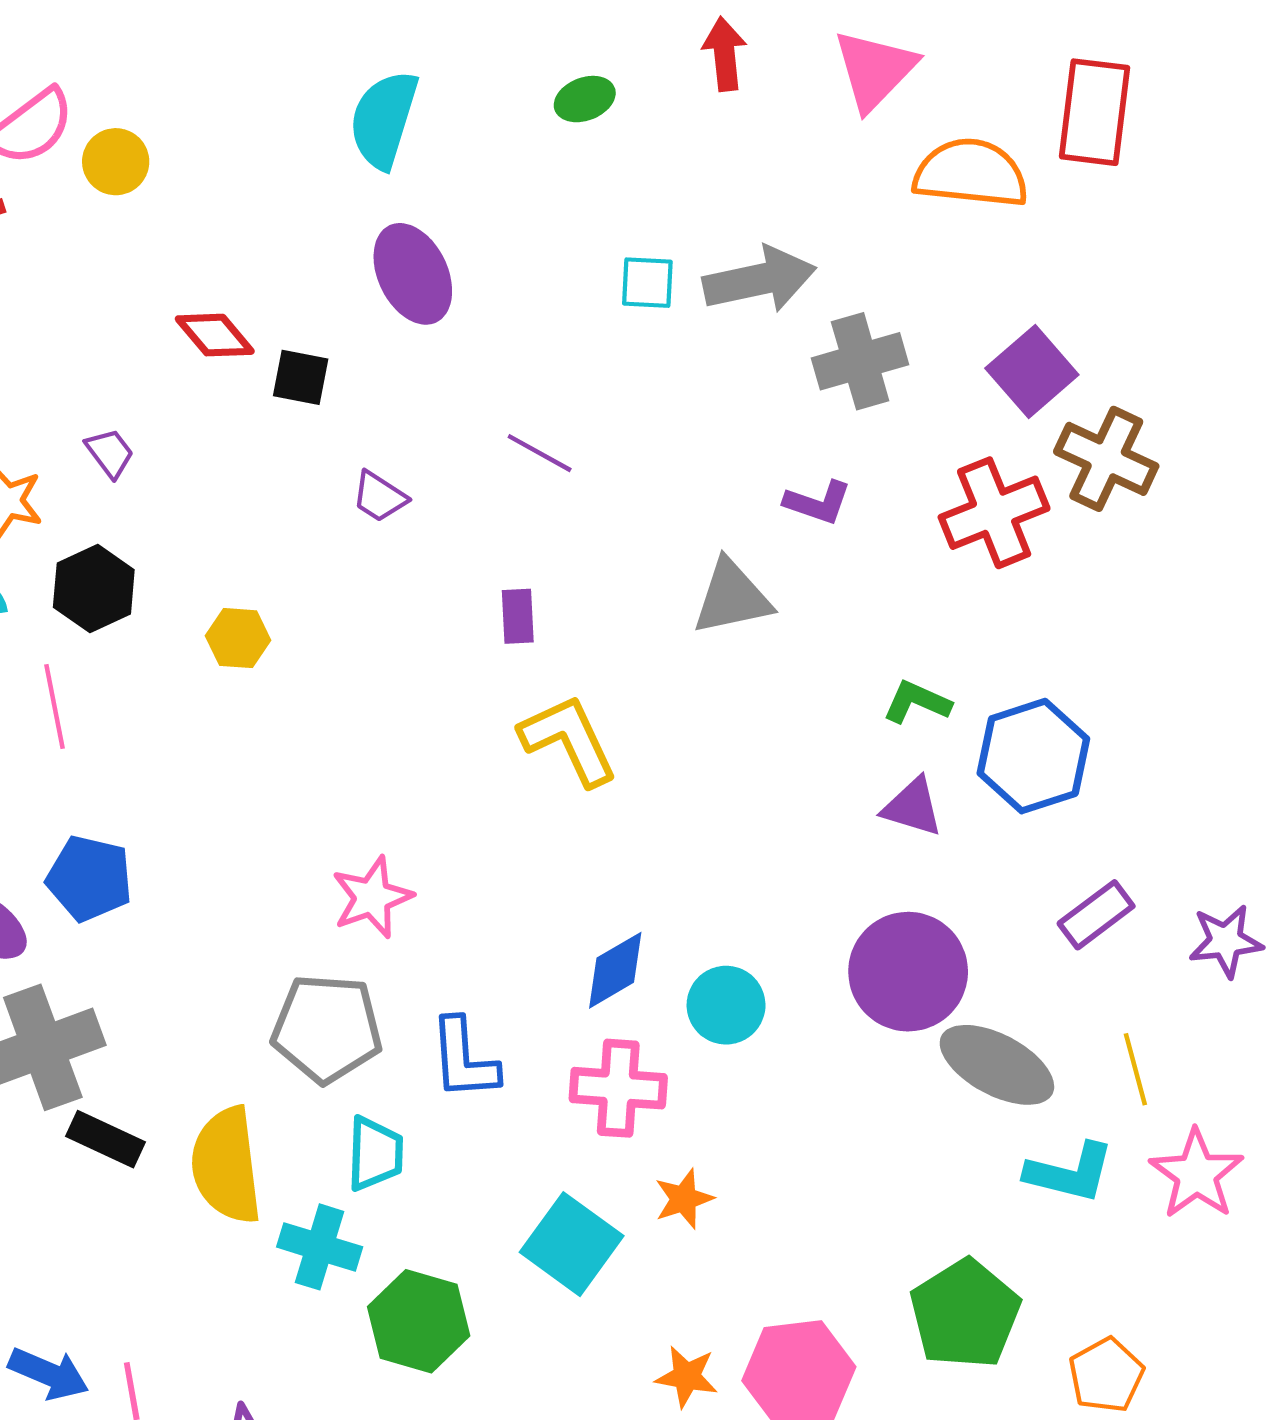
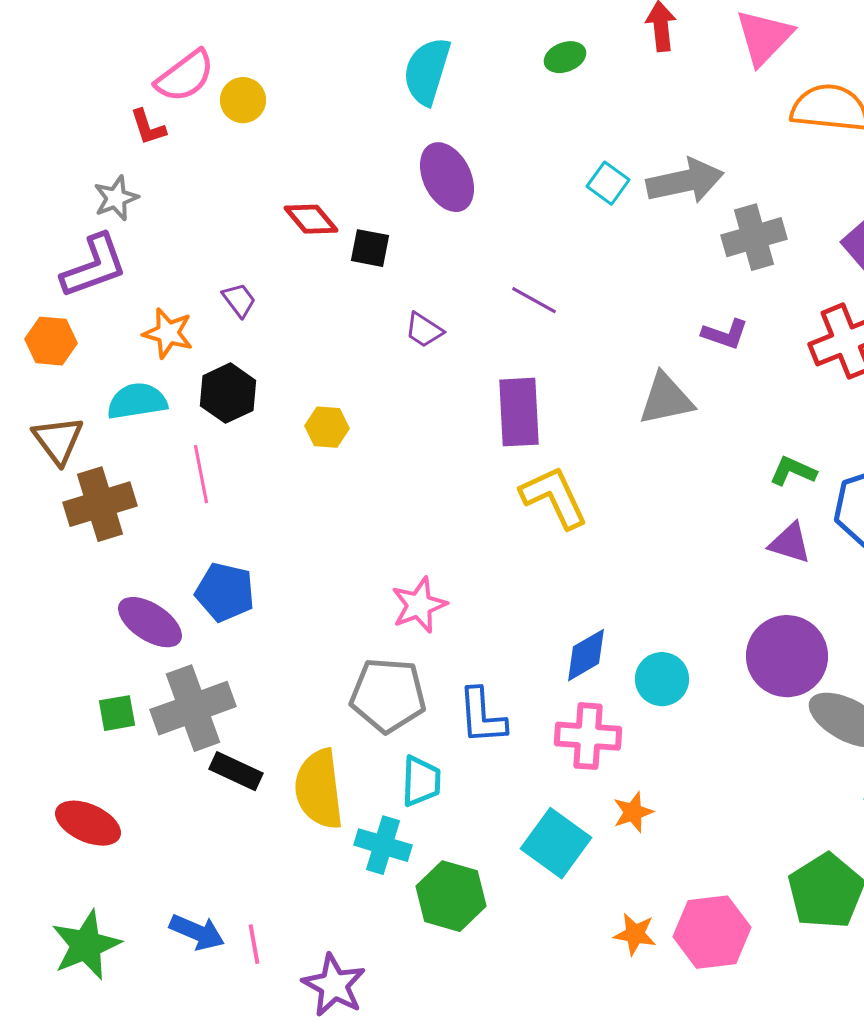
cyan square: (647, 283) -> (608, 183), turned 33
purple rectangle: (518, 616) -> (519, 412), size x1.8

